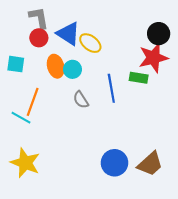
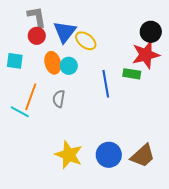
blue triangle: (68, 34) -> (65, 32), turned 35
gray semicircle: (81, 100) -> (59, 99), moved, turned 42
yellow star: (25, 163) -> (69, 155), moved

